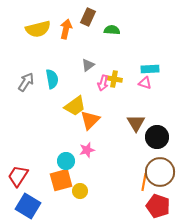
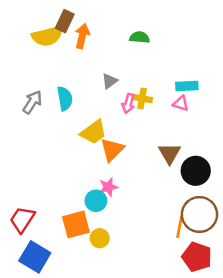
brown rectangle: (88, 17) -> (65, 21), moved
cyan circle: (66, 161) -> (96, 201), moved

